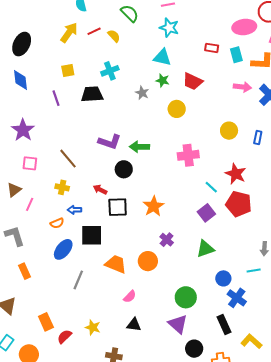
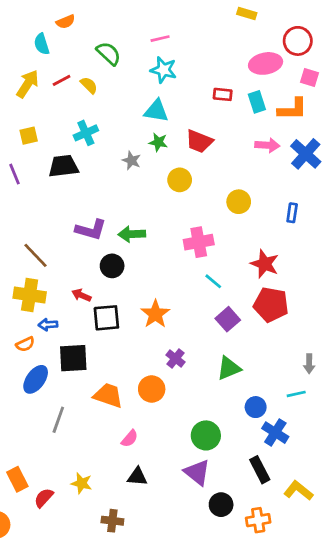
yellow circle: (229, 131) -> (239, 202), moved
yellow cross: (62, 187) -> (30, 295), size x1.6
cyan line: (211, 187) -> (213, 281), moved

